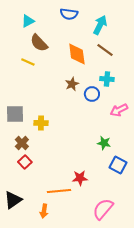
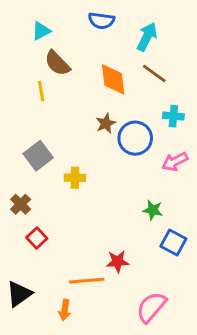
yellow line: (28, 62) -> (41, 91), turned 56
cyan cross: (107, 79) -> (173, 116), moved
blue circle: (92, 94) -> (135, 138), size x1.5
gray square: (15, 114) -> (38, 156), moved, turned -36
yellow cross: (41, 123) -> (75, 178), moved
brown cross: (22, 143) -> (21, 204), moved

